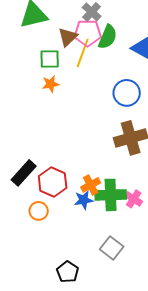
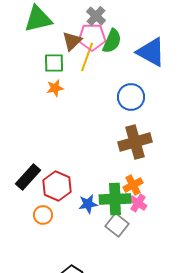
orange cross: (91, 185) -> (133, 185), moved
gray square: (112, 248) -> (117, 225), moved

